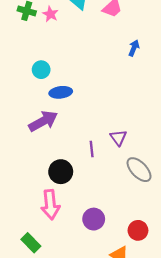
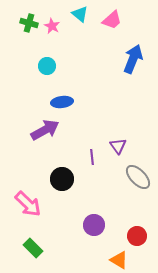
blue arrow: (134, 48) -> (133, 59), size x1.8
cyan circle: (41, 70) -> (47, 66), moved
pink arrow: (50, 205) -> (28, 204), moved, turned -40

